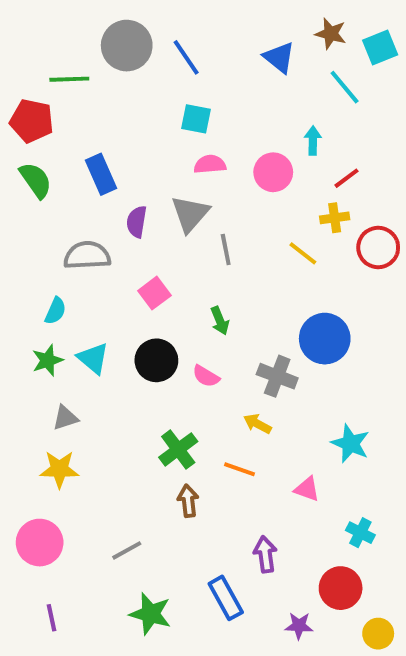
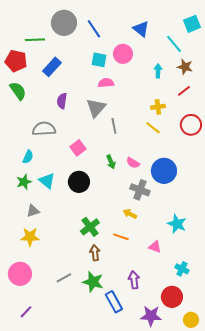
brown star: (331, 34) -> (185, 67), moved
pink circle: (273, 172) -> (123, 54), moved
blue rectangle: (101, 174) -> (52, 67), moved, turned 66
red line: (346, 178) -> (184, 91), moved
yellow cross: (335, 218) -> (158, 107), moved
purple semicircle: (137, 222) -> (62, 101), moved
pink semicircle: (206, 376) -> (133, 163), moved
green star: (150, 614) -> (93, 282), moved
purple line: (51, 618) -> (26, 312), turned 56
purple star: (299, 626) -> (151, 316), size x1.5

